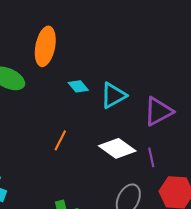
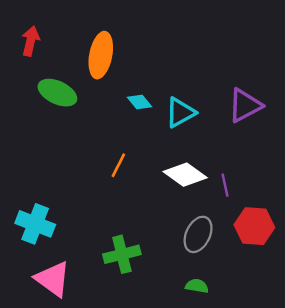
purple triangle: (158, 111) -> (245, 105), moved

